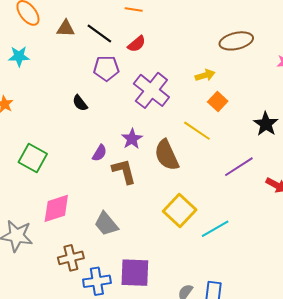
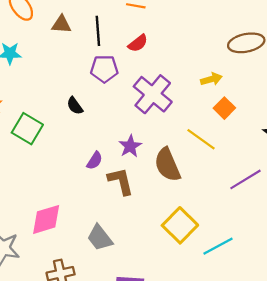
black line: (99, 33) -> (98, 31), turned 48
green square: (33, 158) -> (27, 129), moved

